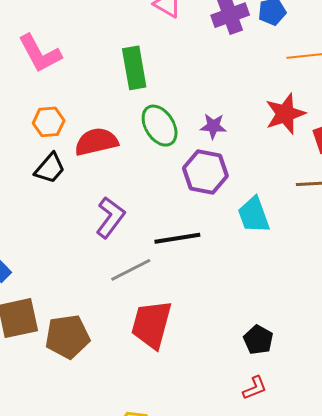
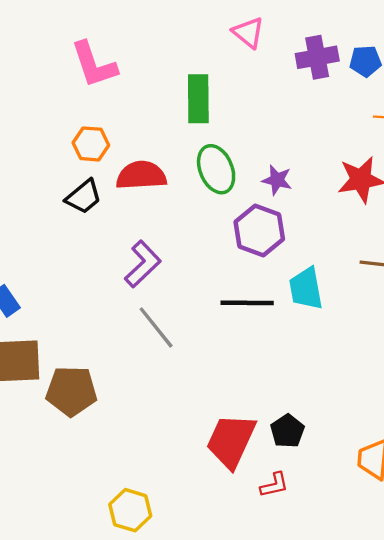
black line: (177, 238) -> (247, 303), moved
gray line: (131, 270) -> (156, 327), turned 69
red trapezoid: (152, 324) -> (231, 441), moved

